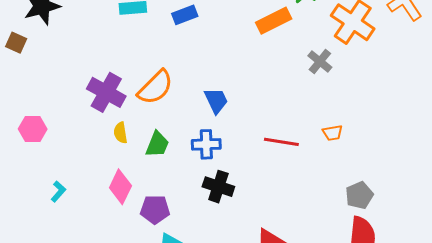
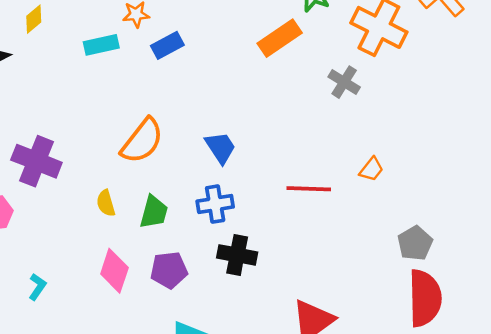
purple cross: (106, 92) -> (36, 161), moved
orange trapezoid: (333, 133) -> (371, 169), turned -35
purple pentagon: (155, 209) -> (169, 270), moved

